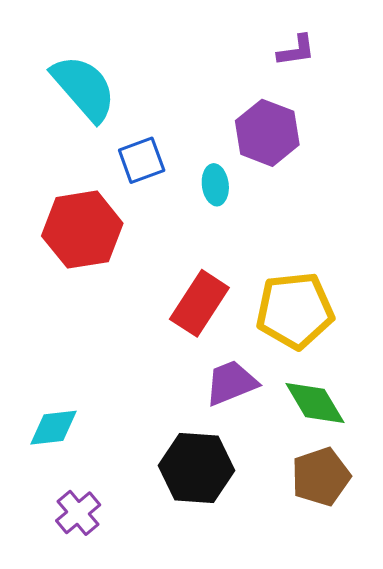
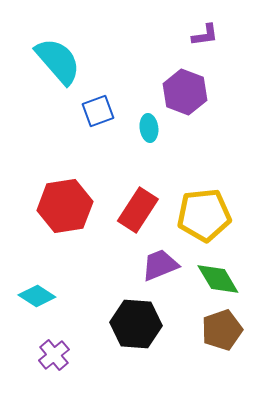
red hexagon: (82, 230) -> (65, 206), moved
cyan diamond: (53, 428) -> (37, 296), turned 39

